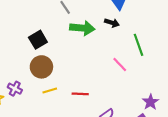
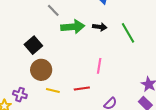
black arrow: (112, 23) -> (100, 27), moved
pink line: (120, 64) -> (99, 66), moved, turned 63
yellow line: (50, 91) -> (53, 90), turned 40

